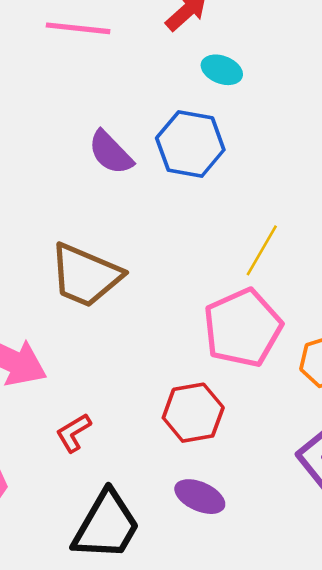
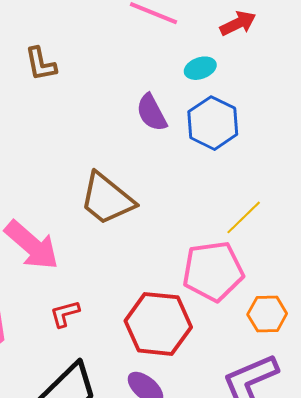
cyan ellipse: (222, 70) -> (200, 68), moved, turned -56
red hexagon: (193, 413) -> (158, 324), size x1.4

